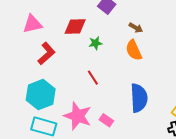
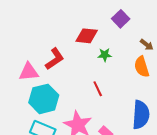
pink triangle: (32, 24) -> (29, 72), moved

